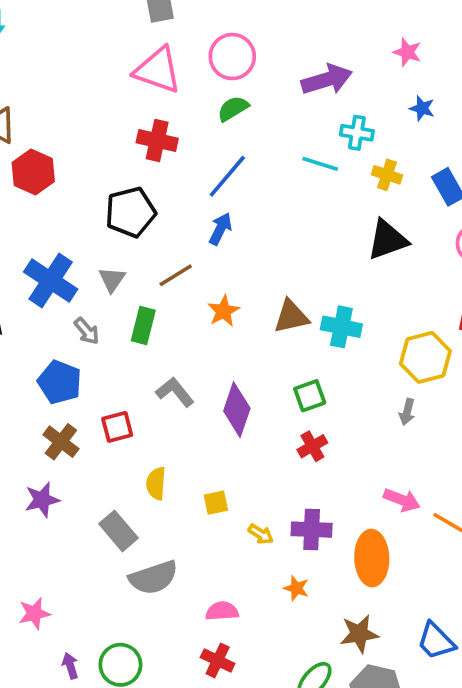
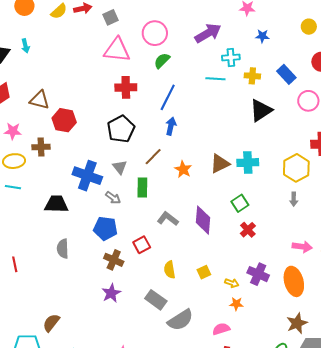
purple cross: (312, 530) -> (258, 274), turned 35
orange star: (296, 588) -> (236, 304), moved

